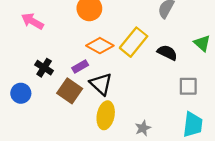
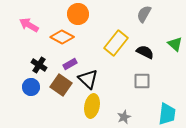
orange diamond: (100, 46) -> (62, 37), moved
gray square: (188, 86) -> (142, 81), moved
blue circle: (21, 93) -> (31, 87), moved

